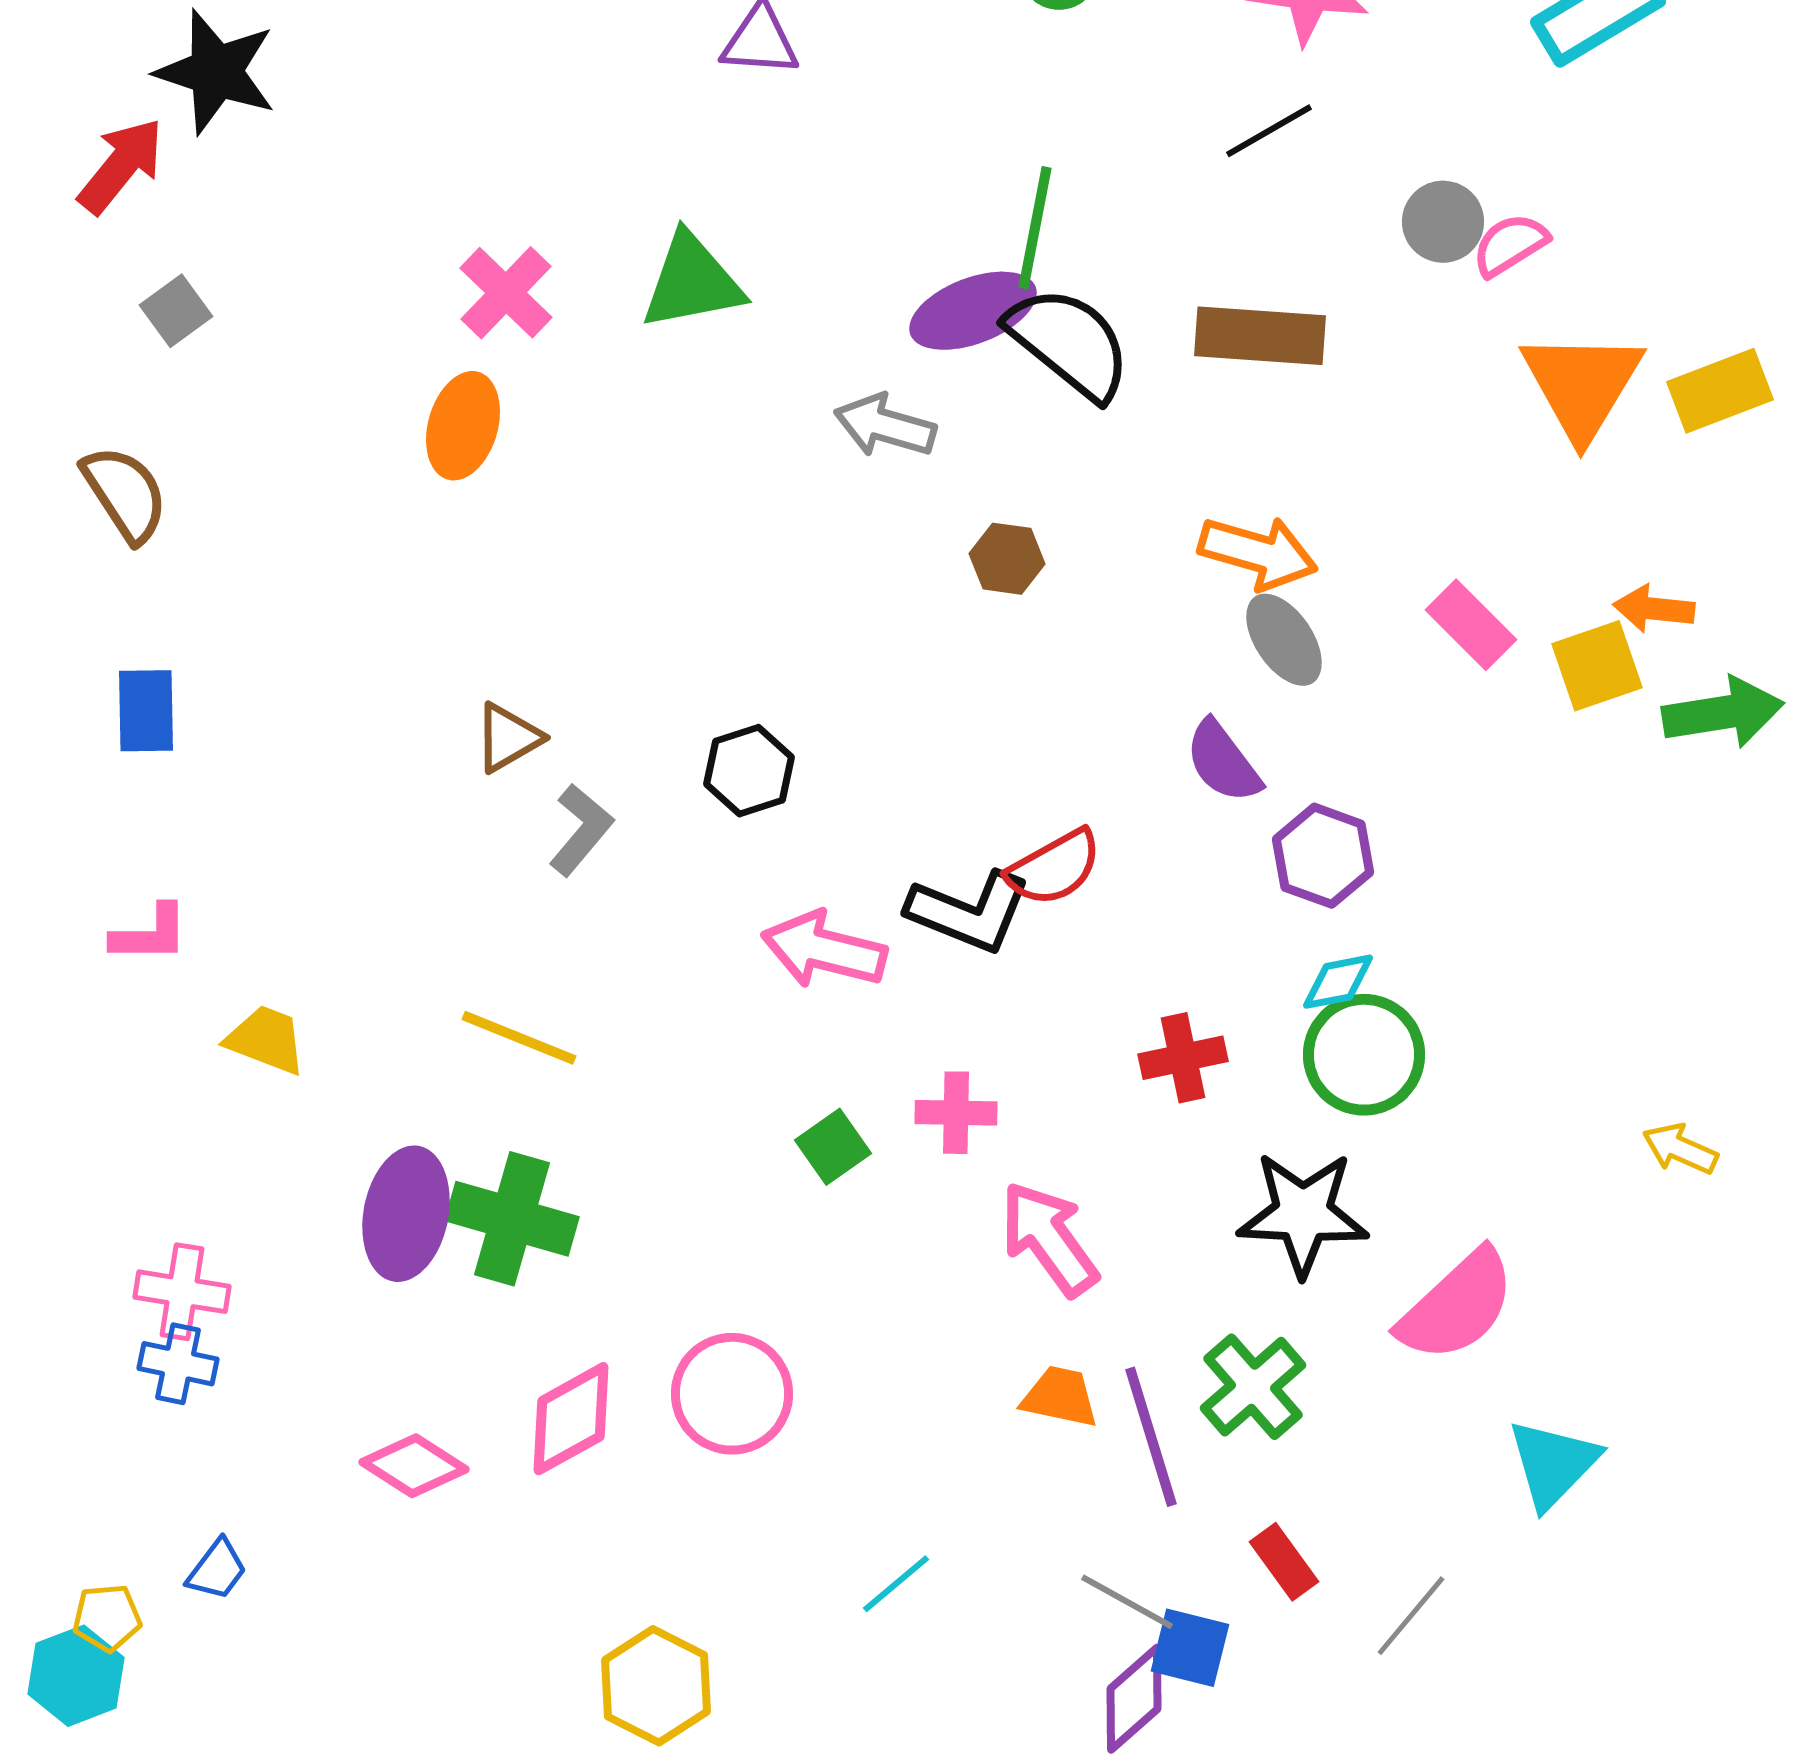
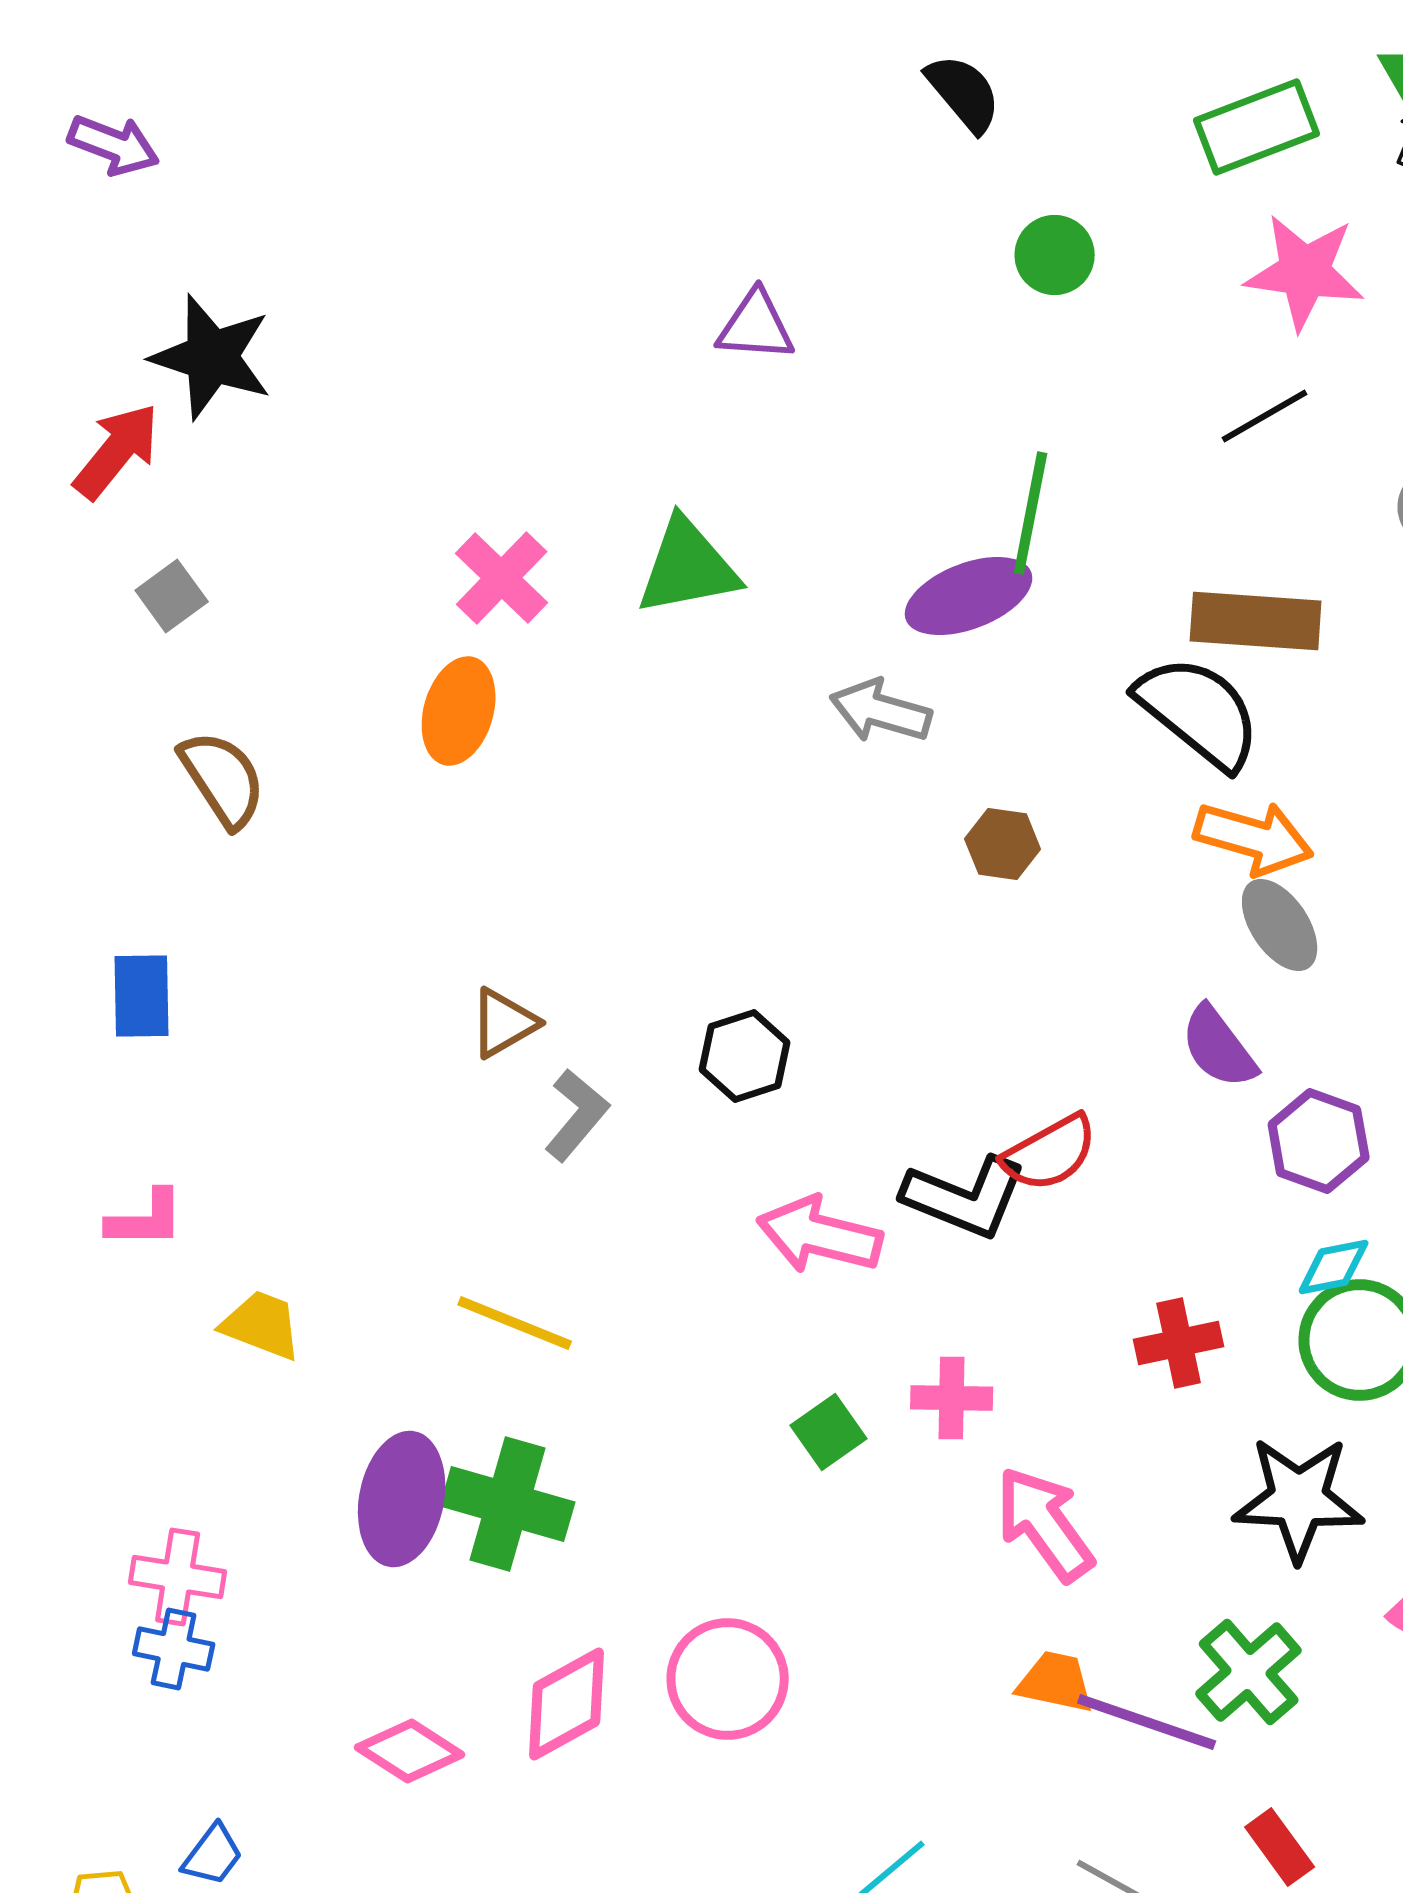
black semicircle: (1069, 343) -> (1199, 712), moved
brown semicircle: (125, 494) -> (223, 779), moved
purple line: (1151, 1437) -> (1147, 1722), turned -54

